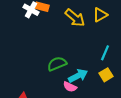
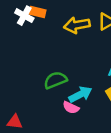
yellow arrow: (75, 18) -> (77, 25), turned 130

